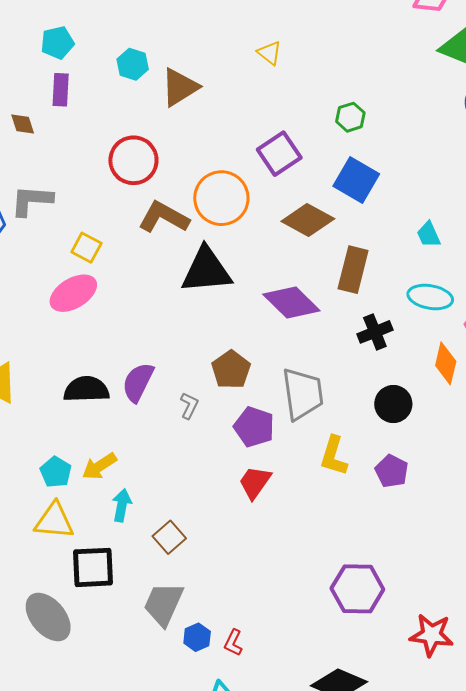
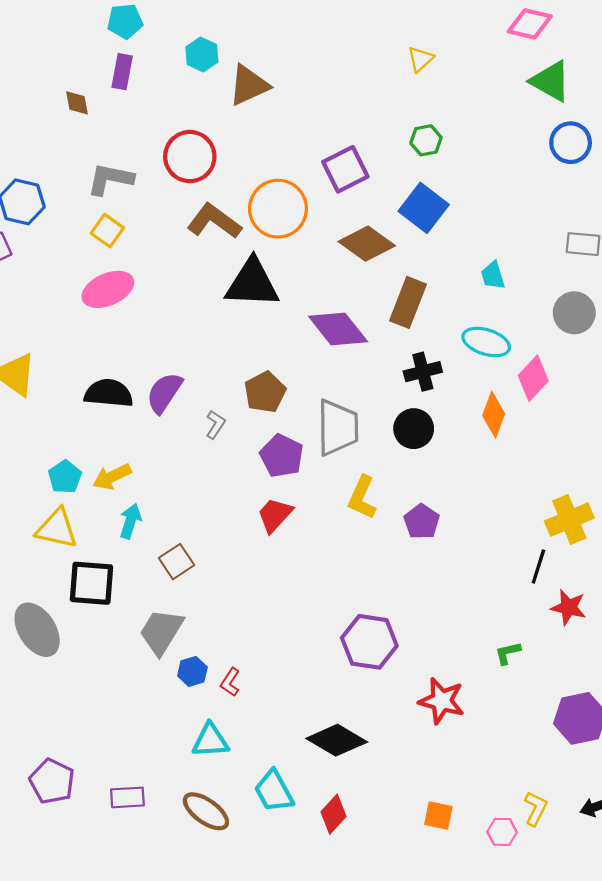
yellow triangle: (270, 53) -> (420, 59), moved, turned 32
gray L-shape: (31, 201) -> (110, 179), moved
yellow square: (86, 248) -> (107, 231), moved
black circle: (393, 404) -> (414, 429), moved

